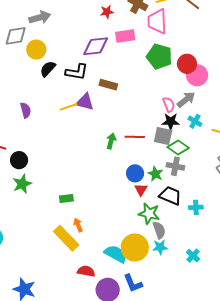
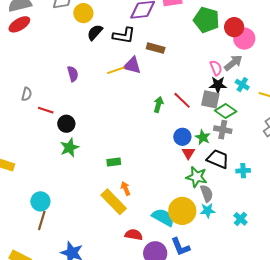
red line: (135, 137) -> (182, 100), turned 42

